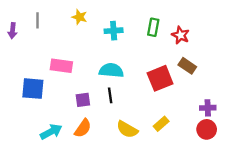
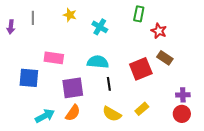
green rectangle: (153, 27) -> (139, 14), moved
cyan cross: (114, 31) -> (100, 27), turned 35
black line: (110, 95) -> (109, 84), moved
purple square: (83, 100) -> (73, 88), size x1.6

